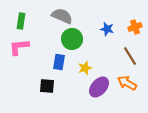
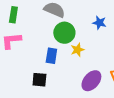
yellow star: (85, 68) -> (77, 50), moved

